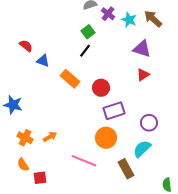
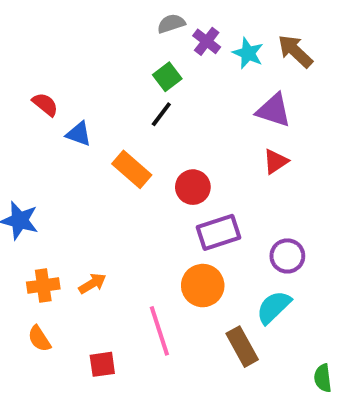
orange cross: (25, 138) -> (43, 286), turned -35
pink line: (84, 161) -> (159, 331), turned 50
red square: (40, 178) -> (102, 364), moved

